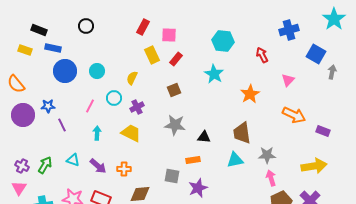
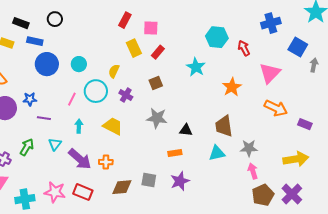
black circle: (86, 26) -> (55, 19), moved
cyan hexagon: (223, 41) -> (217, 37), moved
pink triangle: (288, 80) -> (270, 73), size x1.6
cyan circle: (114, 98) -> (96, 91), size x1.5
purple cross: (137, 107) -> (126, 95), moved, turned -32
purple line: (62, 125) -> (44, 118), turned -56
cyan triangle: (73, 160) -> (55, 144), moved, turned 48
green arrow: (45, 165) -> (27, 147), moved
purple arrow: (98, 166) -> (80, 159), size x1.4
gray square: (172, 176) -> (149, 180), moved

